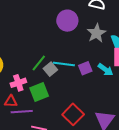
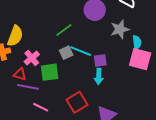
green line: (39, 63) -> (64, 30), moved
cyan arrow: (106, 70) -> (99, 76), moved, turned 42
pink cross: (18, 83) -> (32, 58), turned -35

